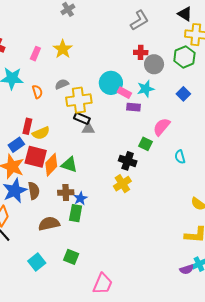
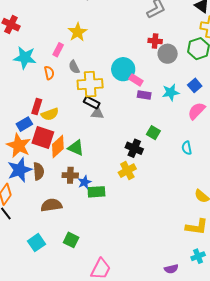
pink rectangle: (35, 54) -> (58, 50), moved
gray semicircle: (62, 84) -> (74, 67), turned -96
cyan star: (146, 89) -> (171, 92), moved
pink semicircle: (162, 127) -> (197, 111), moved
green rectangle: (76, 213) -> (96, 192), moved, turned 72
purple semicircle: (187, 269) -> (171, 269), moved

